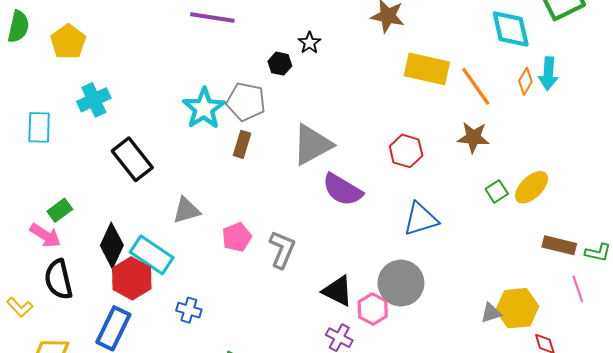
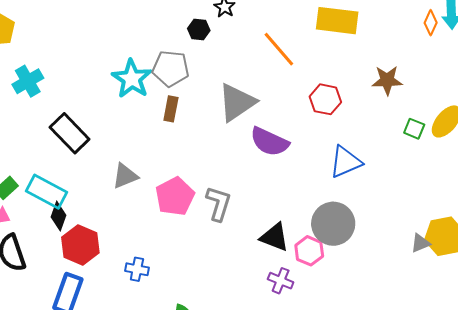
orange line: (476, 86) -> (279, 49), moved
green square: (497, 191) -> (414, 129), turned -30
pink pentagon: (237, 237) -> (175, 196), size x1.4
black diamond: (112, 245) -> (59, 216), size x0.7
cyan rectangle: (152, 255) -> (47, 192), moved

